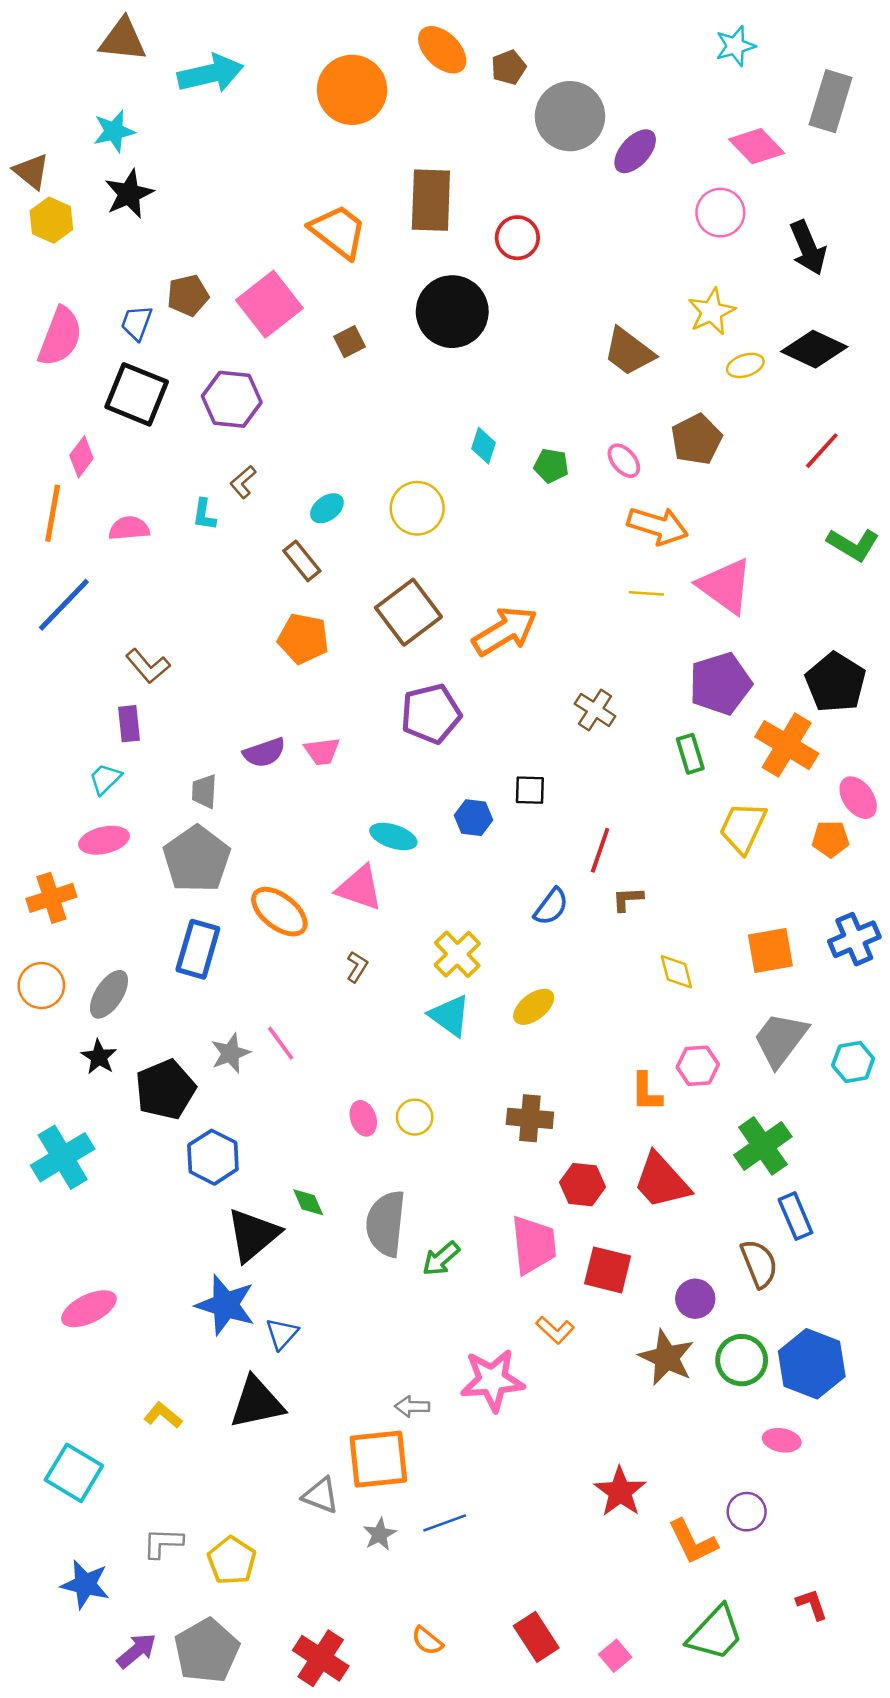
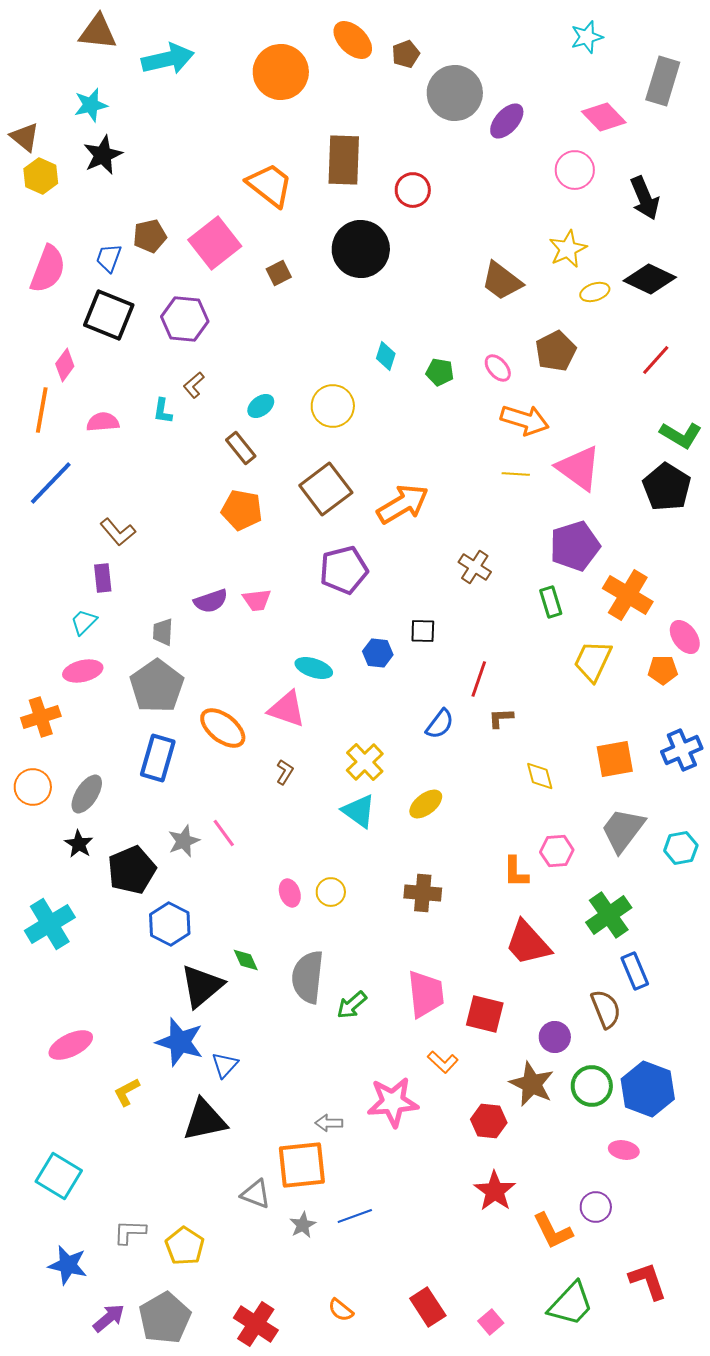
black pentagon: (836, 682) -> (667, 487), moved
red hexagon: (583, 1185) -> (489, 1121), moved
yellow L-shape: (163, 1415) -> (127, 1092), moved, turned -68
red L-shape: (812, 1604) -> (648, 1281), size x1.5

